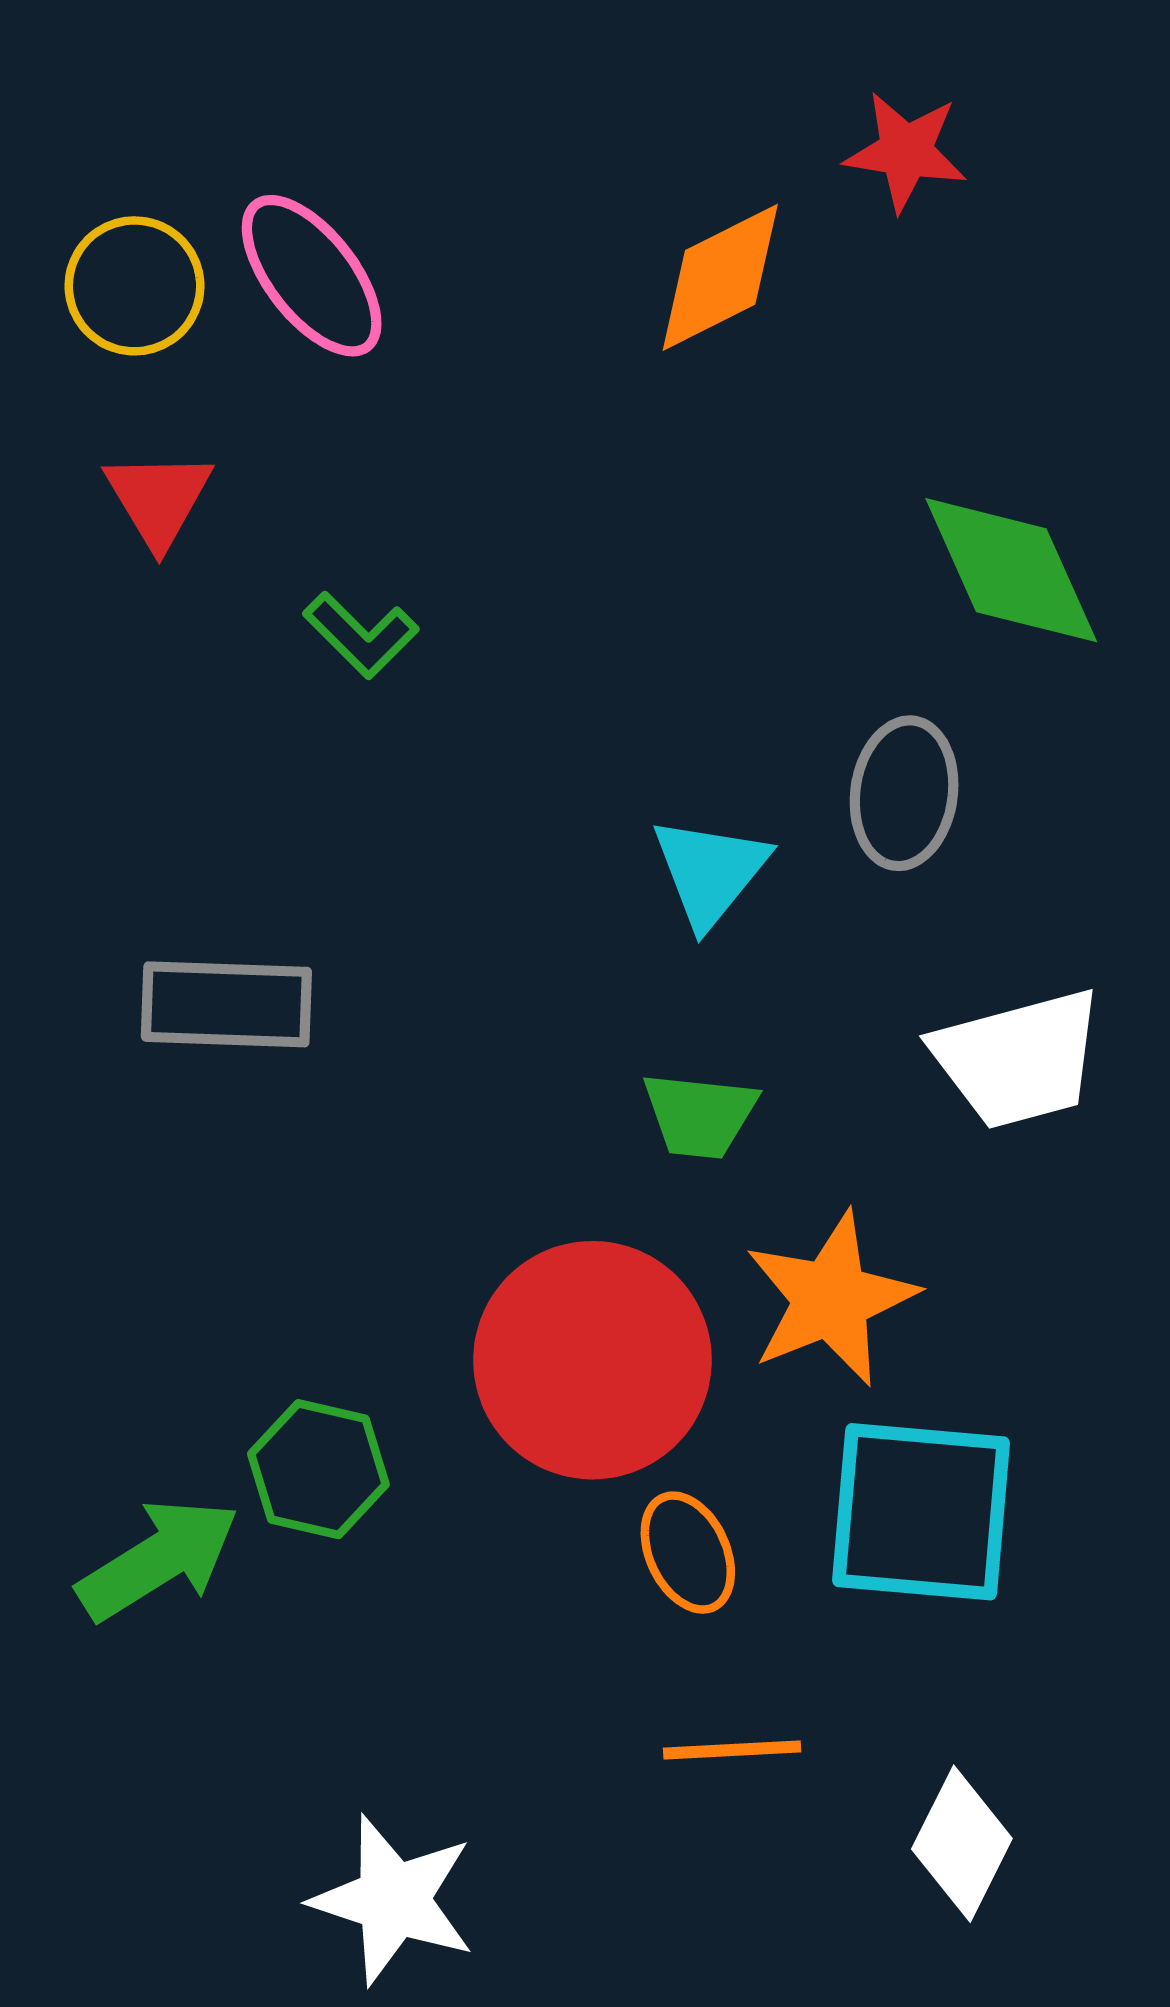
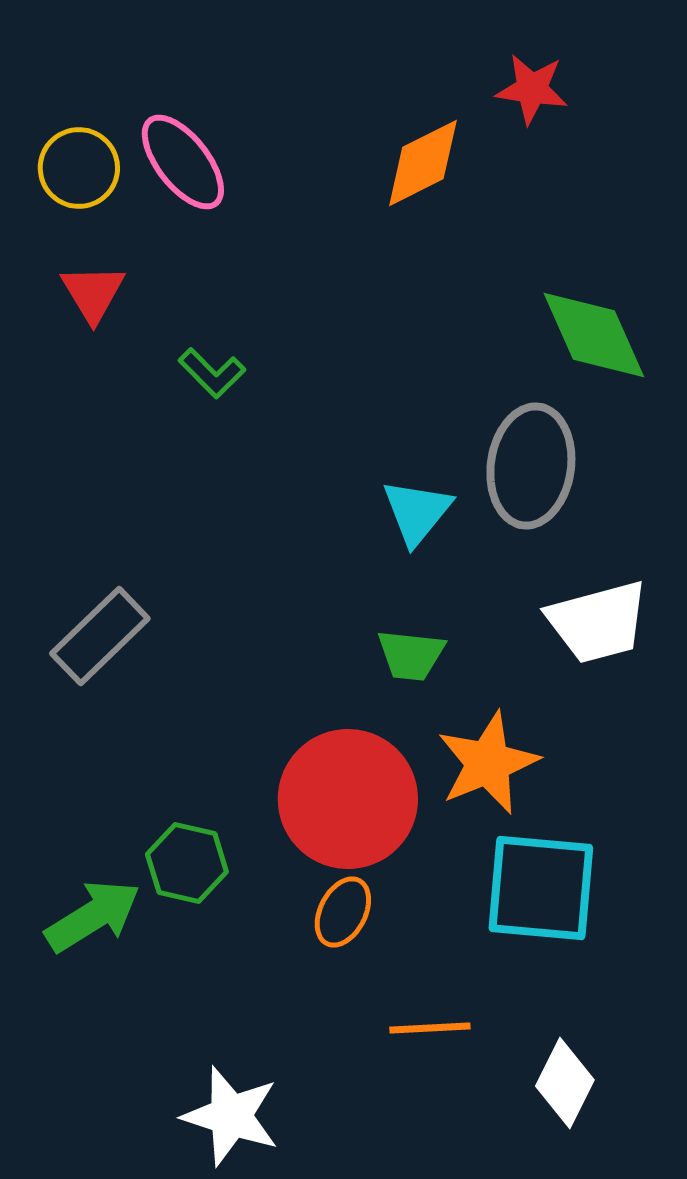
gray ellipse: (904, 793) -> (531, 466), size x1.4
gray rectangle: (226, 1004) -> (100, 636), moved, turned -46
orange ellipse: (688, 1553) -> (343, 912), moved, turned 52

